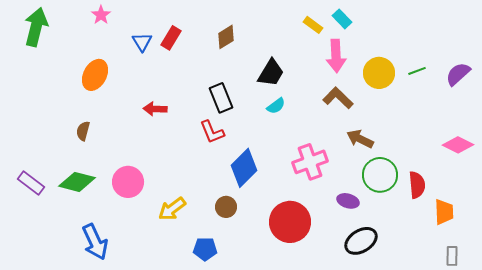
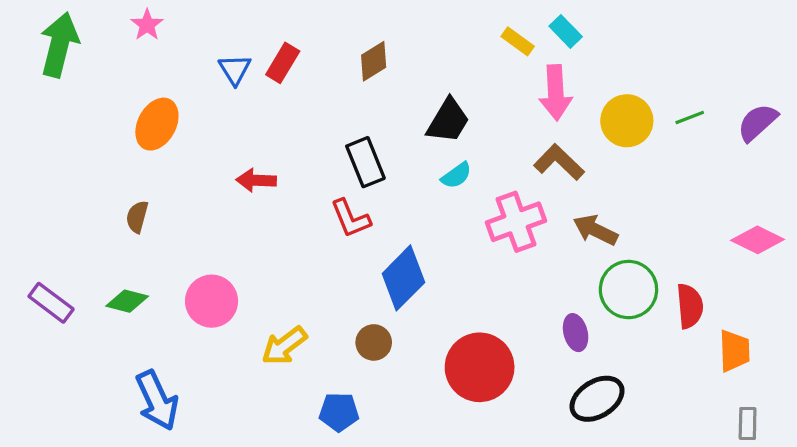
pink star: (101, 15) -> (147, 25), moved
pink cross: (310, 162) -> (516, 222), moved
green diamond: (77, 182) -> (127, 301), size x0.7
purple ellipse: (348, 201) -> (576, 333), turned 60

